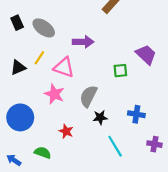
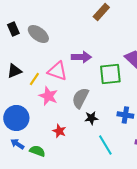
purple arrow: (83, 42) -> (81, 57), moved
yellow line: (39, 58) -> (34, 79), moved
green square: (120, 71) -> (110, 74), size x1.6
blue arrow: (14, 160) -> (17, 144), moved

